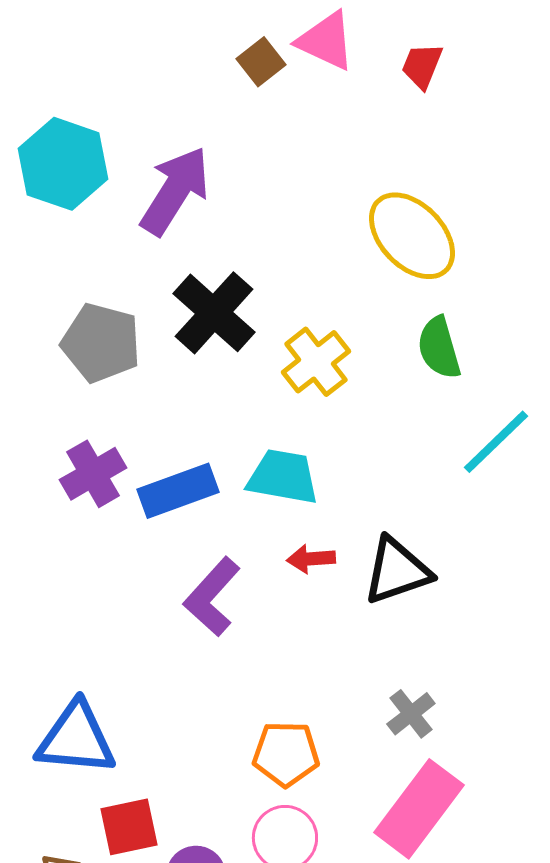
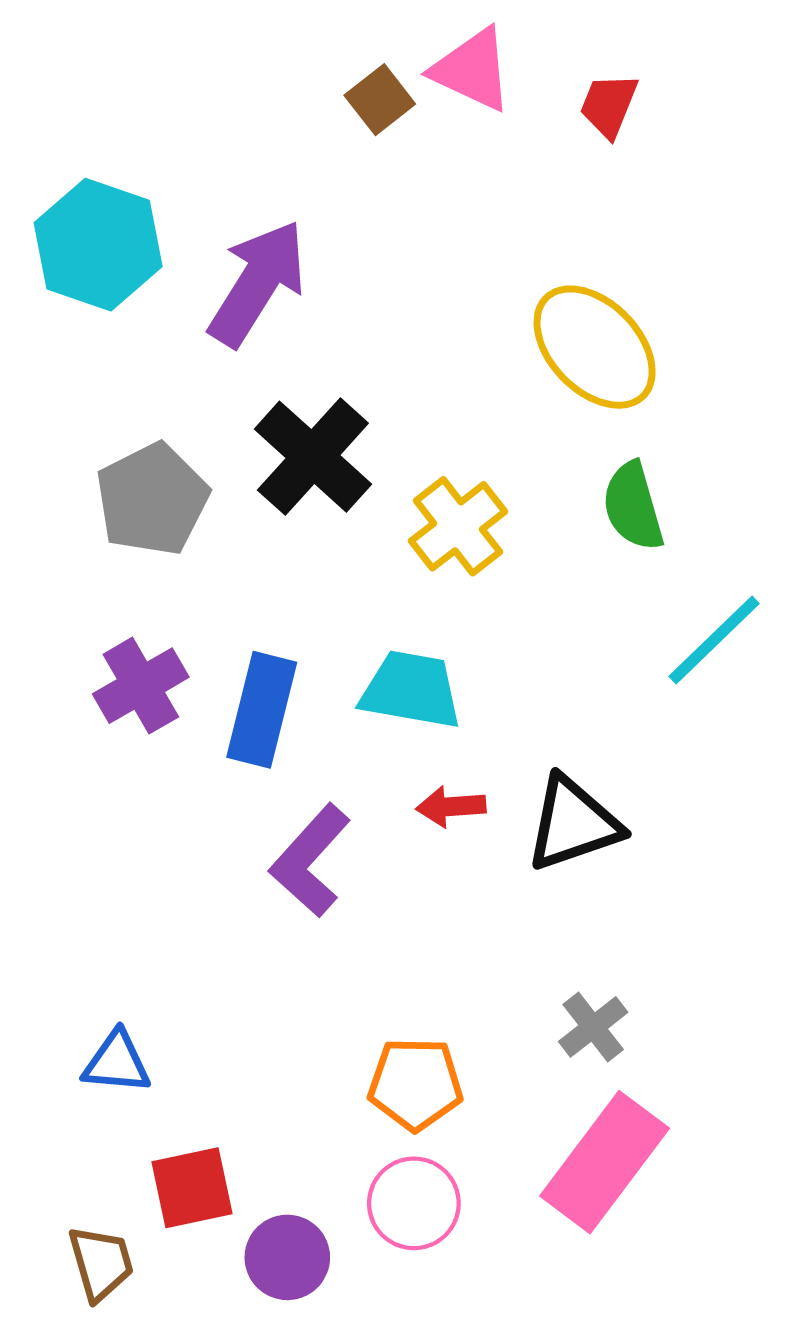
gray pentagon: (101, 343) -> (152, 499), turned 30
blue rectangle: (178, 491) -> (262, 710), turned -56
blue triangle: (76, 739) -> (117, 1063), size x0.6

